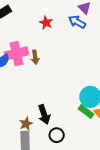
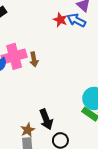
red star: (46, 23) -> (60, 20), moved

